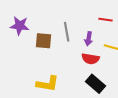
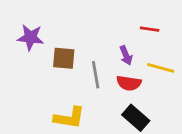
gray line: (67, 32) -> (96, 75), moved
purple arrow: (89, 39) -> (126, 55), turned -32

